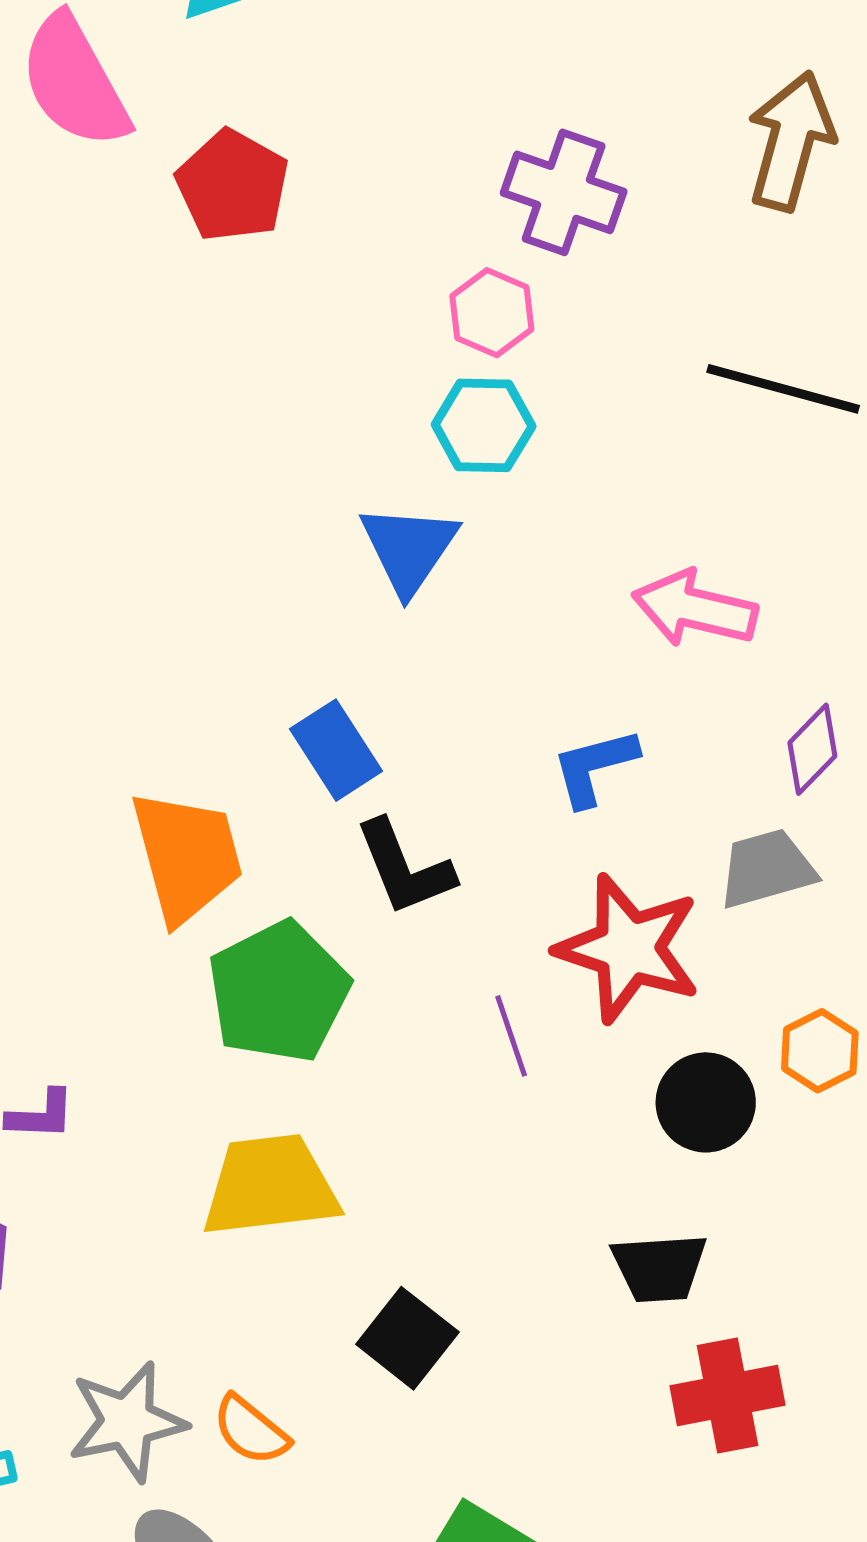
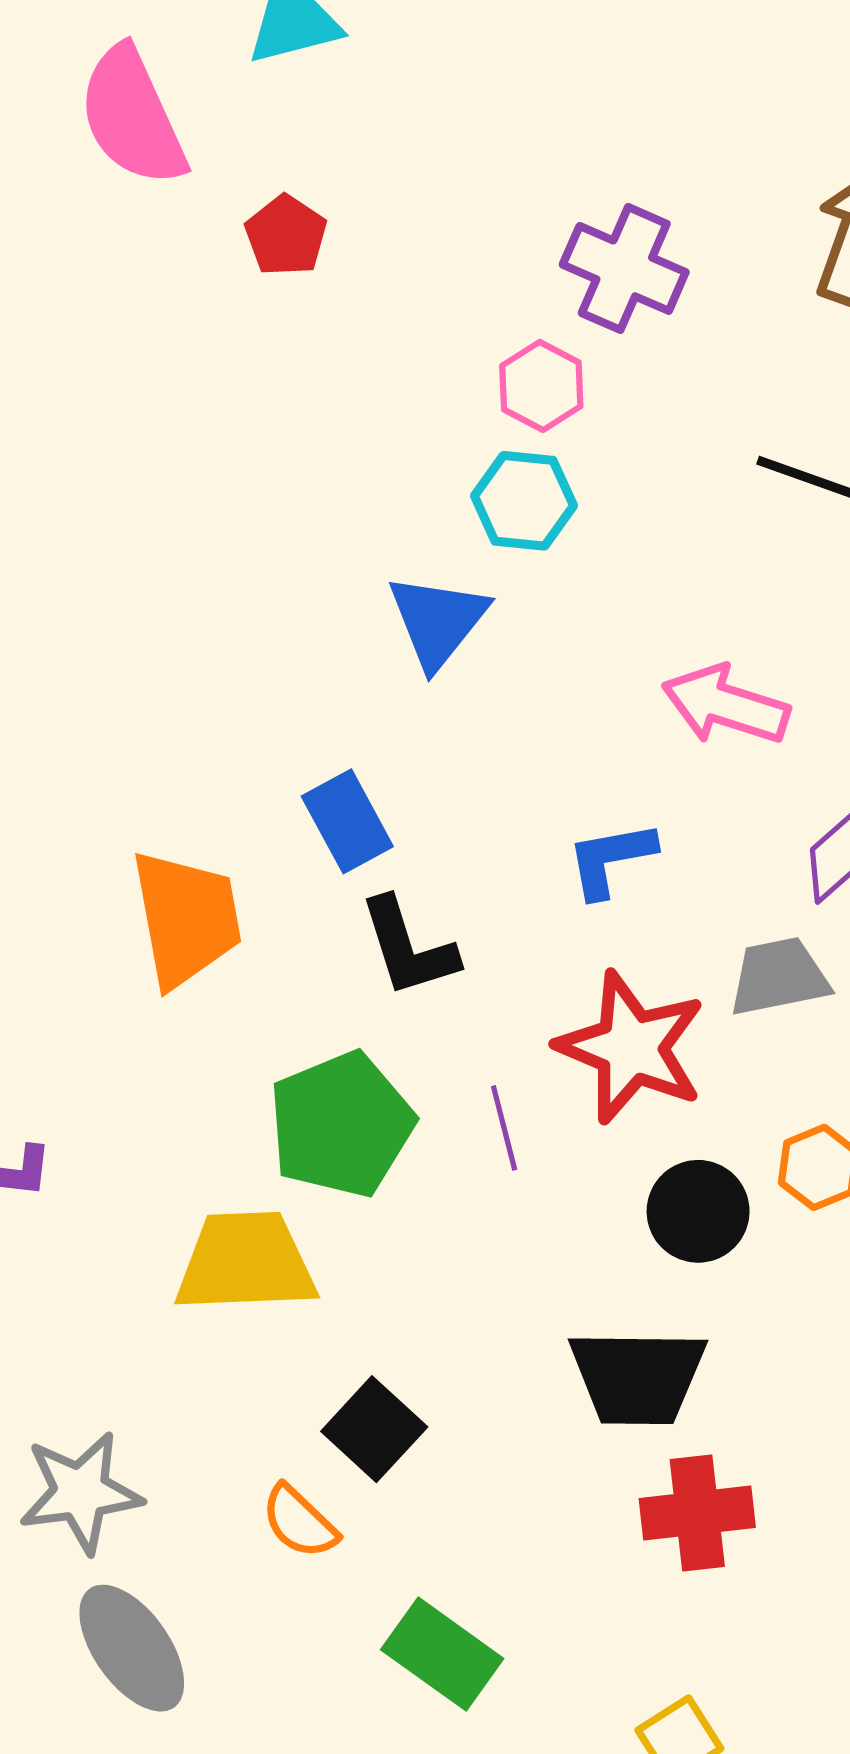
red pentagon: (233, 186) -> (286, 235), size x0.7
green pentagon: (279, 992) -> (341, 1125), moved
black trapezoid: (659, 1268) -> (638, 1377), size x1.4
orange semicircle: (251, 1430) -> (299, 1522), moved

